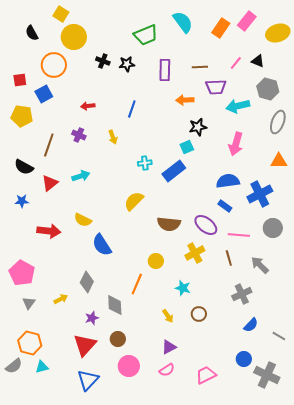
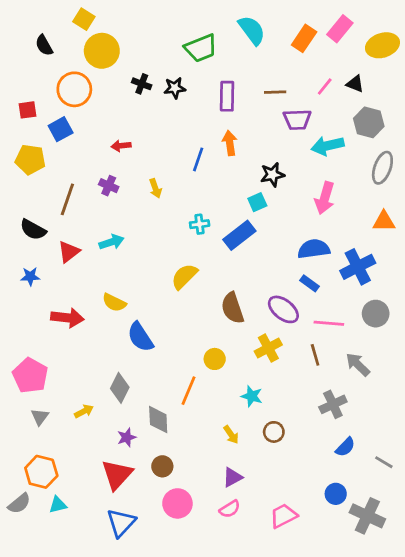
orange arrow: (185, 100) -> (230, 143), moved, turned 84
blue line: (132, 109) -> (198, 159), moved
brown semicircle: (169, 224) -> (233, 308), turned 65

